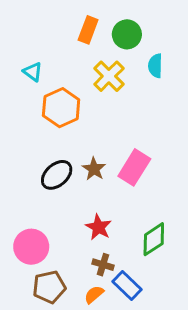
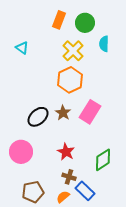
orange hexagon: (61, 108) -> (70, 80), moved
pink circle: (31, 247) -> (21, 152), moved

